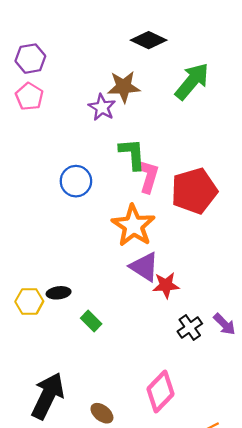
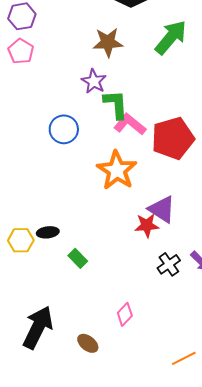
purple star: (102, 107) -> (94, 81), moved
pink L-shape: (147, 176) -> (130, 124), turned -68
purple triangle: (144, 267) -> (162, 209), moved
pink diamond: (161, 392) -> (125, 314), moved, size x0.6

